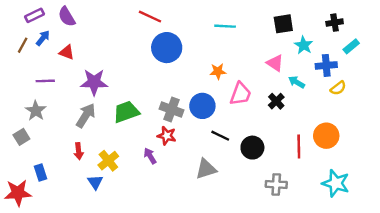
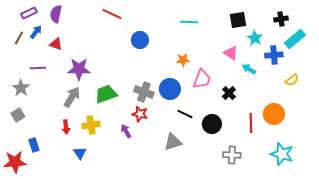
purple semicircle: (67, 17) -> (56, 14), turned 42
red line: (150, 17) -> (112, 14), moved
cyan rectangle: (351, 46) -> (295, 39), size x1.5
blue circle: (167, 48) -> (140, 40), size x0.7
yellow semicircle: (338, 88) -> (292, 80), moved
black cross: (276, 101) -> (229, 93), moved
gray star: (36, 111) -> (21, 88), moved
yellow cross: (108, 161) -> (91, 125), moved, turned 30

